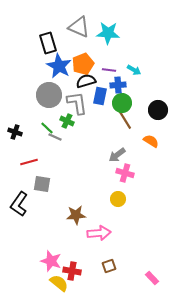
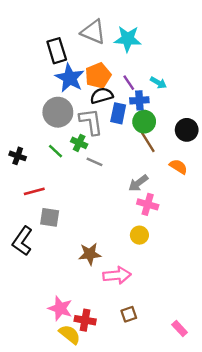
purple line: (109, 70) -> (129, 83), turned 48
gray line: (55, 137) -> (94, 162), moved

